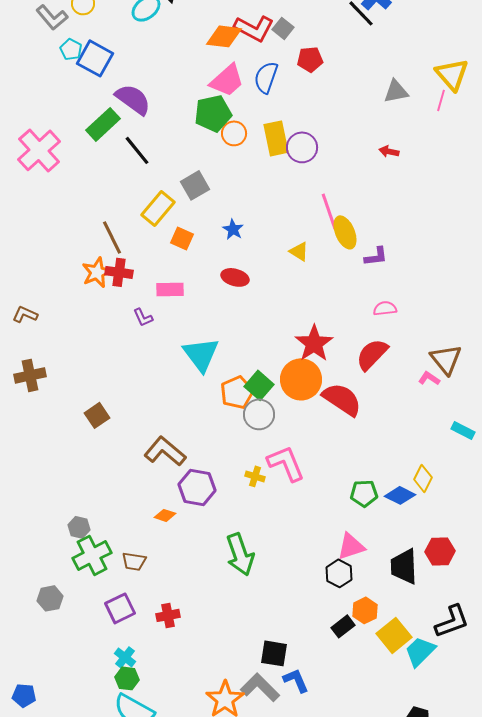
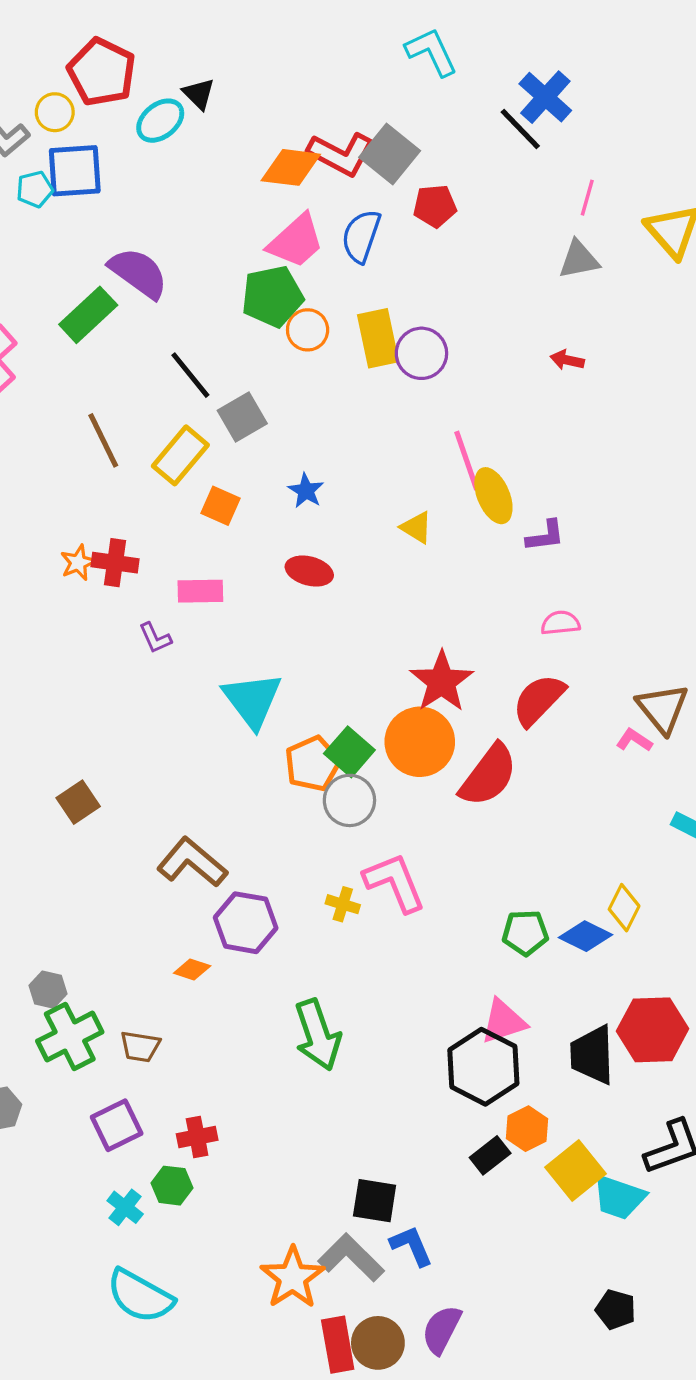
gray square: (283, 28) -> (390, 154), size x1.6
cyan pentagon: (71, 49) -> (35, 189), turned 30
blue square: (95, 58) -> (75, 171), moved, turned -33
pink line: (441, 100) -> (587, 198), moved
black line: (137, 150) -> (190, 375), moved
brown line: (112, 237) -> (103, 440), moved
orange star: (97, 272) -> (78, 563), size x0.7
red semicircle: (342, 399) -> (488, 775), turned 93
red hexagon: (440, 551) -> (653, 1030), size x1.4
black hexagon: (339, 573) -> (483, 1067), size x1.6
cyan trapezoid: (420, 651) -> (619, 1197), turned -116
green hexagon: (127, 678) -> (172, 1186), moved

